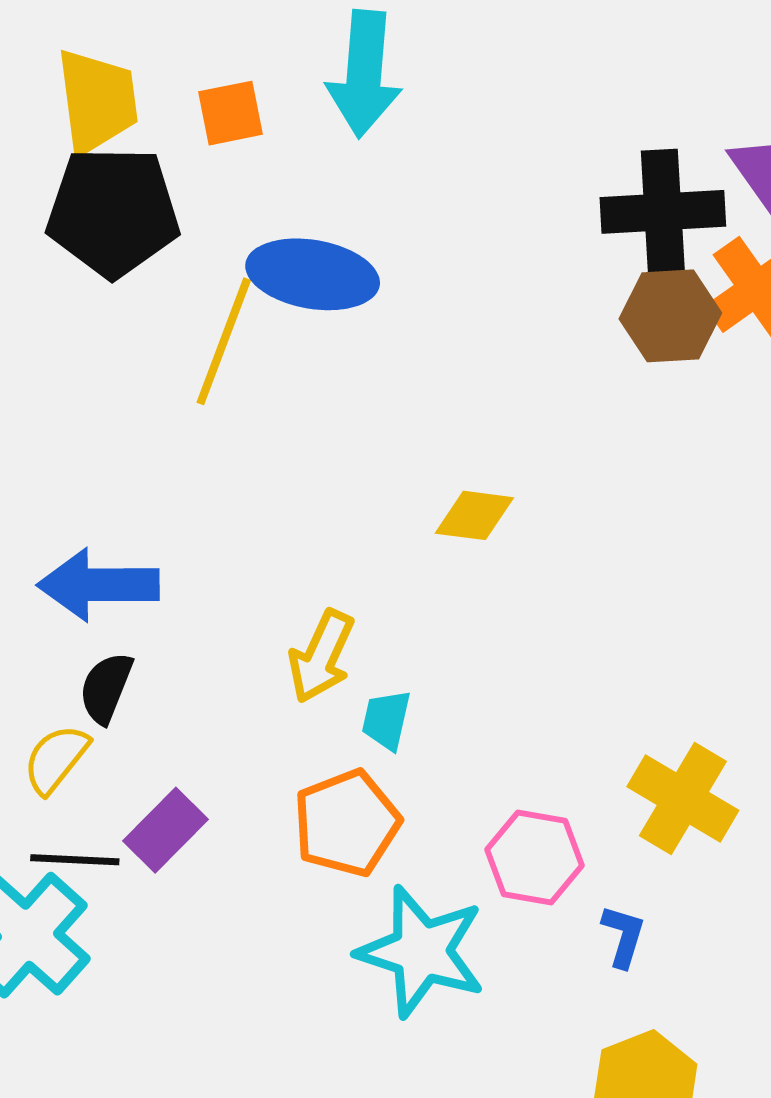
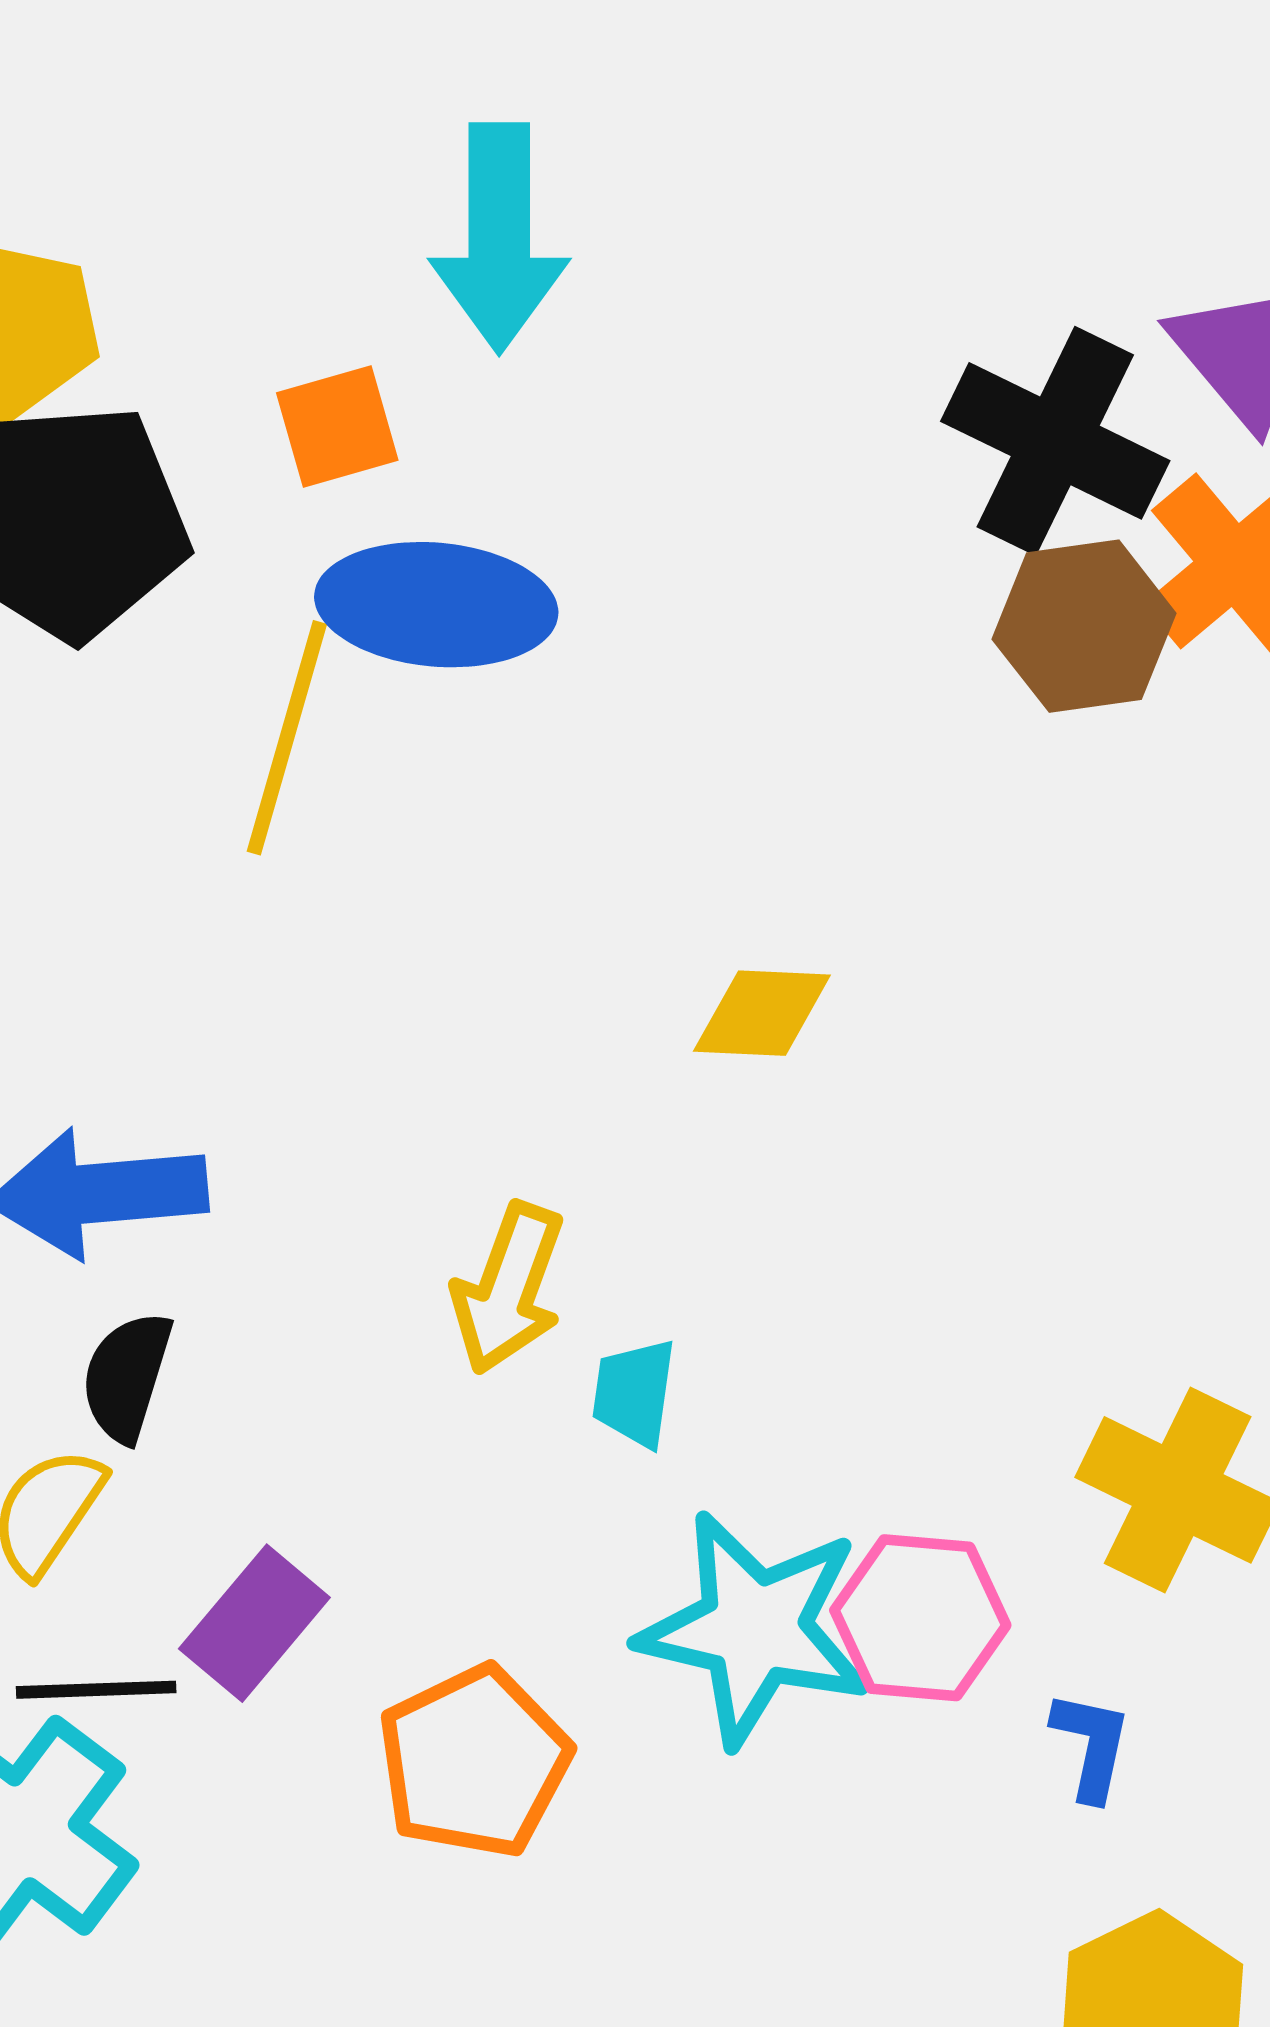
orange square: (231, 113) -> (337, 426), moved
black cross: (663, 212) -> (1055, 441), turned 34
orange pentagon: (347, 823) -> (474, 1762), moved
cyan star: (421, 952) -> (755, 1629), moved

